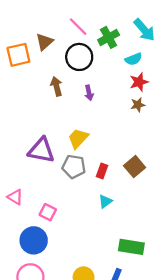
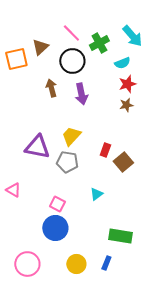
purple arrow: (89, 93) -> (81, 94), size x1.5
red rectangle: (102, 171) -> (105, 150), moved
pink square: (48, 212) -> (57, 204), moved
blue circle: (34, 240) -> (55, 228), moved

